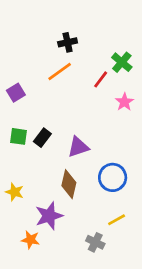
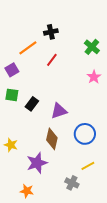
orange line: (60, 71) -> (28, 48), moved
red line: (101, 79) -> (52, 60), moved
green square: (19, 136) -> (12, 95), moved
orange star: (30, 240) -> (27, 191), moved

